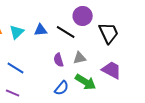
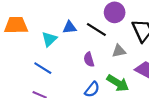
cyan triangle: (17, 32) -> (49, 39), moved
gray triangle: (80, 58) -> (119, 51), moved

